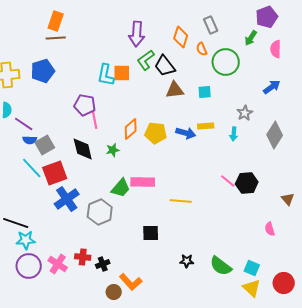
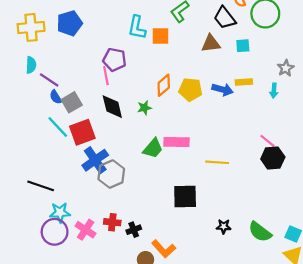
black trapezoid: (165, 66) -> (225, 18), moved
orange square: (122, 73) -> (160, 36), moved
pink line: (95, 120) -> (106, 76), moved
blue semicircle: (30, 140) -> (56, 97), turned 56
black hexagon: (247, 183) -> (273, 158), moved
gray hexagon: (100, 212) -> (111, 174), moved
black square: (151, 233) -> (185, 197), size x1.4
cyan star: (26, 240) -> (60, 213), moved

